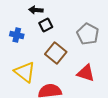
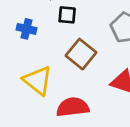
black square: (46, 25) -> (67, 15), turned 32

